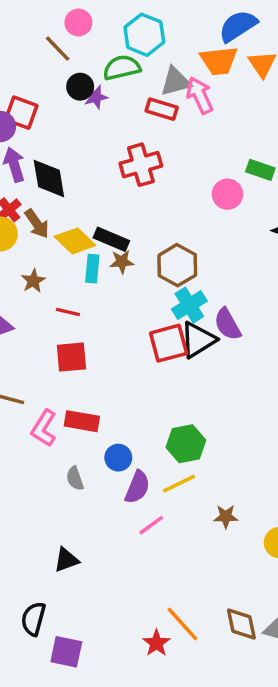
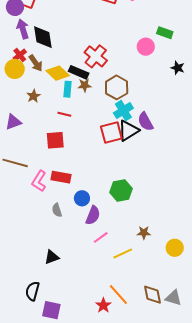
red cross: (141, 165) -> (96, 56), moved, turned -35
red line: (68, 312) -> (64, 114), moved
yellow line: (179, 484) -> (123, 254), moved

